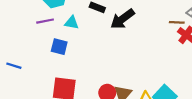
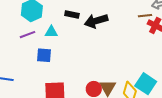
black arrow: (122, 19) -> (96, 21), turned 30

